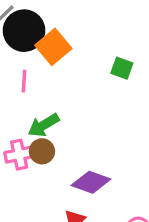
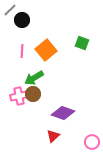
black circle: (24, 31) -> (22, 20), size x0.6
orange square: (53, 47) -> (46, 50), moved

